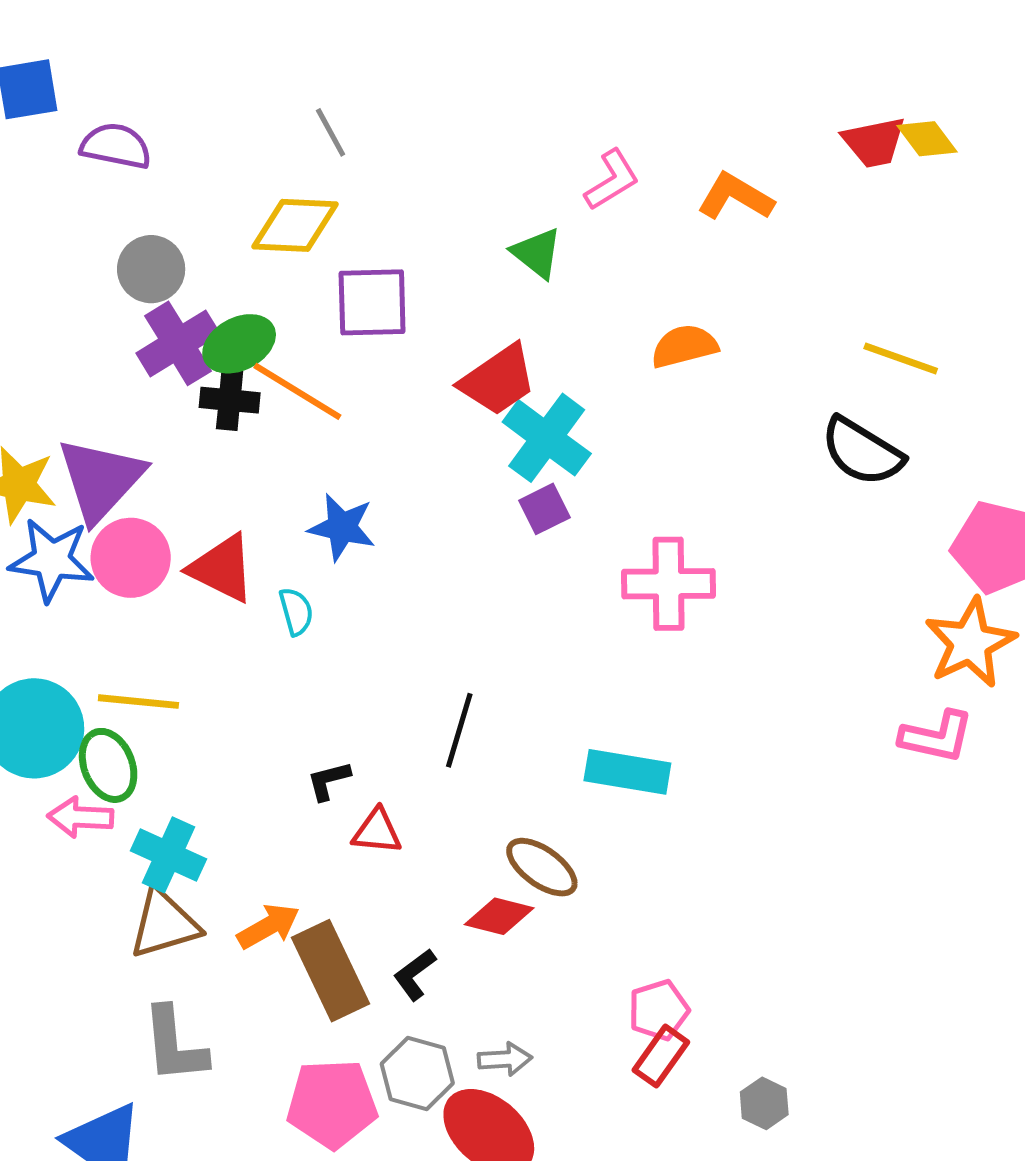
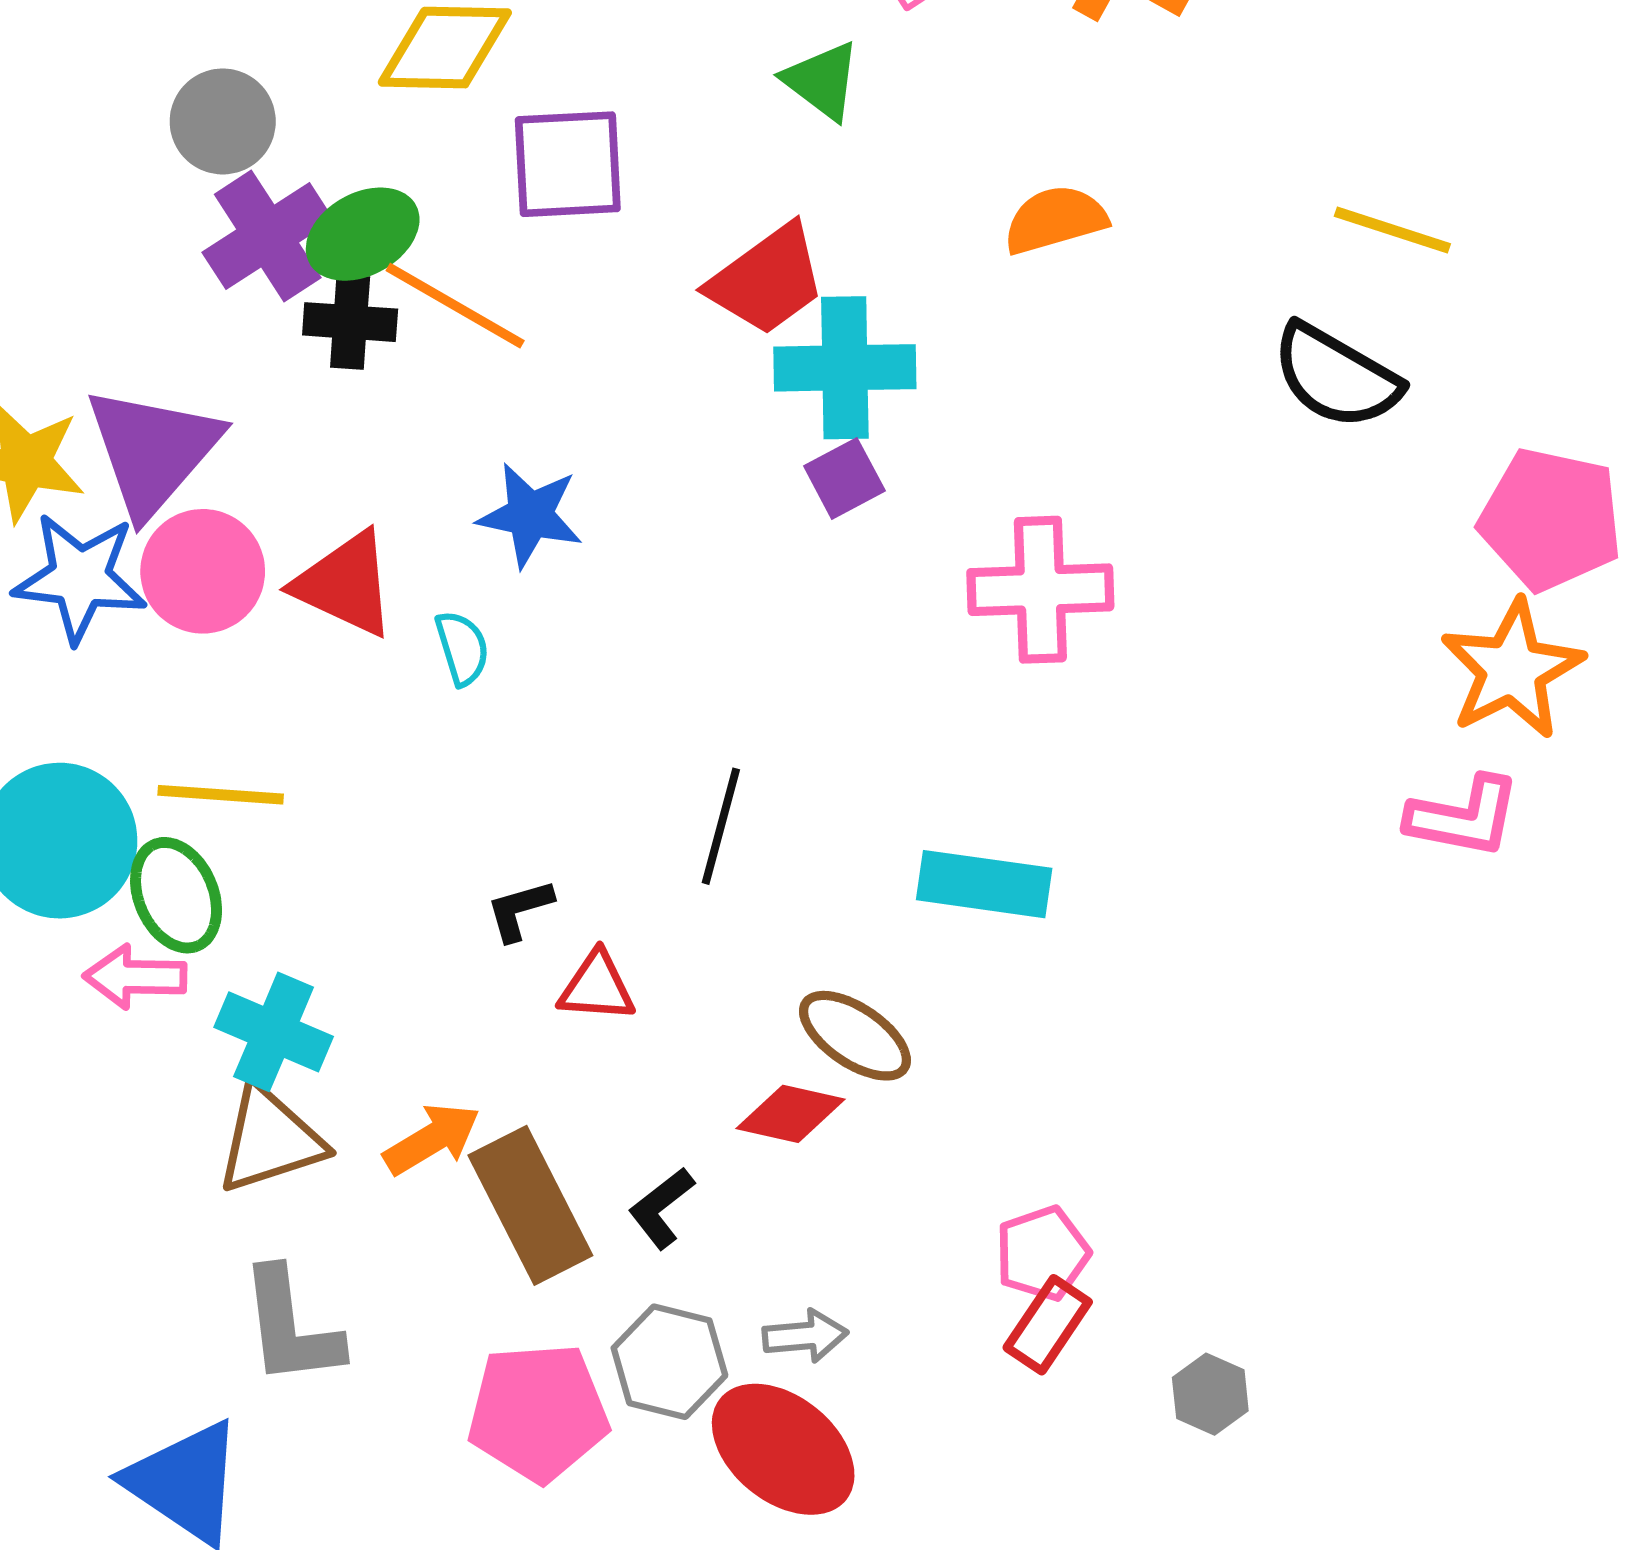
cyan cross: (547, 438) -> (845, 368), turned -36

